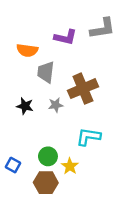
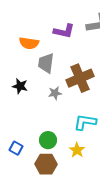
black star: (25, 106) -> (20, 86), moved
yellow star: (70, 166) -> (77, 150), moved

